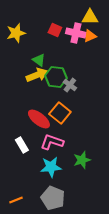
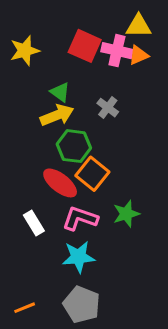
red square: (55, 30) -> (85, 46), size x1.5
green hexagon: (56, 77) -> (74, 146), moved
gray cross: (70, 85) -> (108, 108), moved
green star: (82, 160) -> (126, 214), moved

